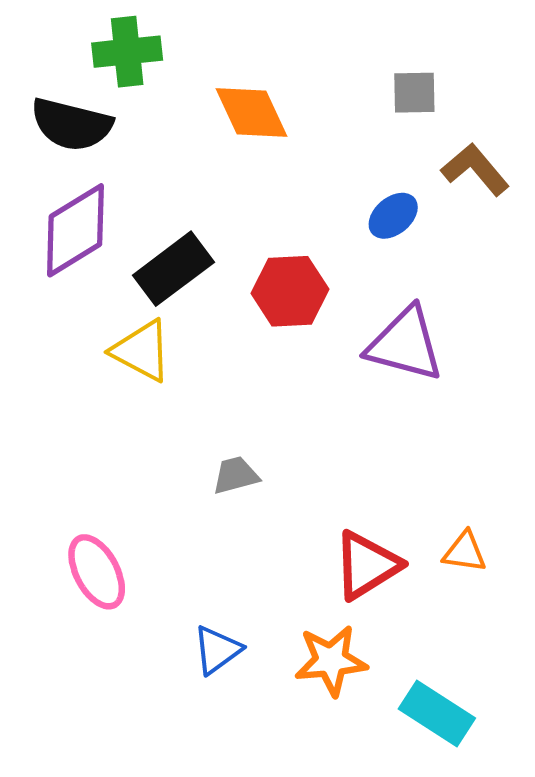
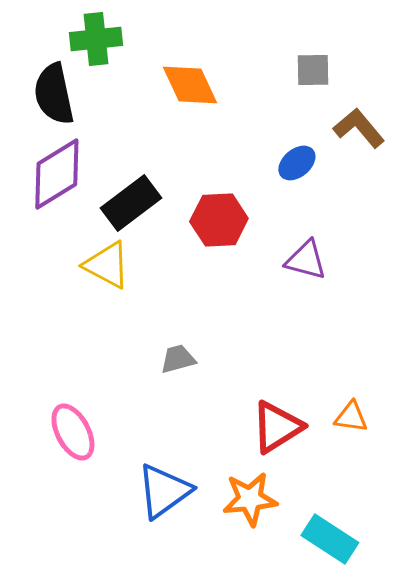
black semicircle: (71, 124) -> (54, 94), turned 64
purple triangle: (405, 344) -> (306, 260), size x0.7
blue triangle: (217, 650) -> (164, 491), size x1.5

